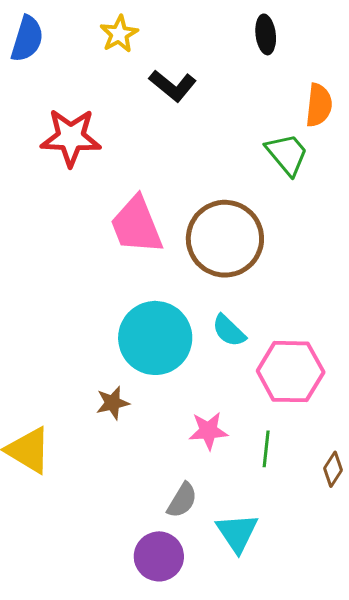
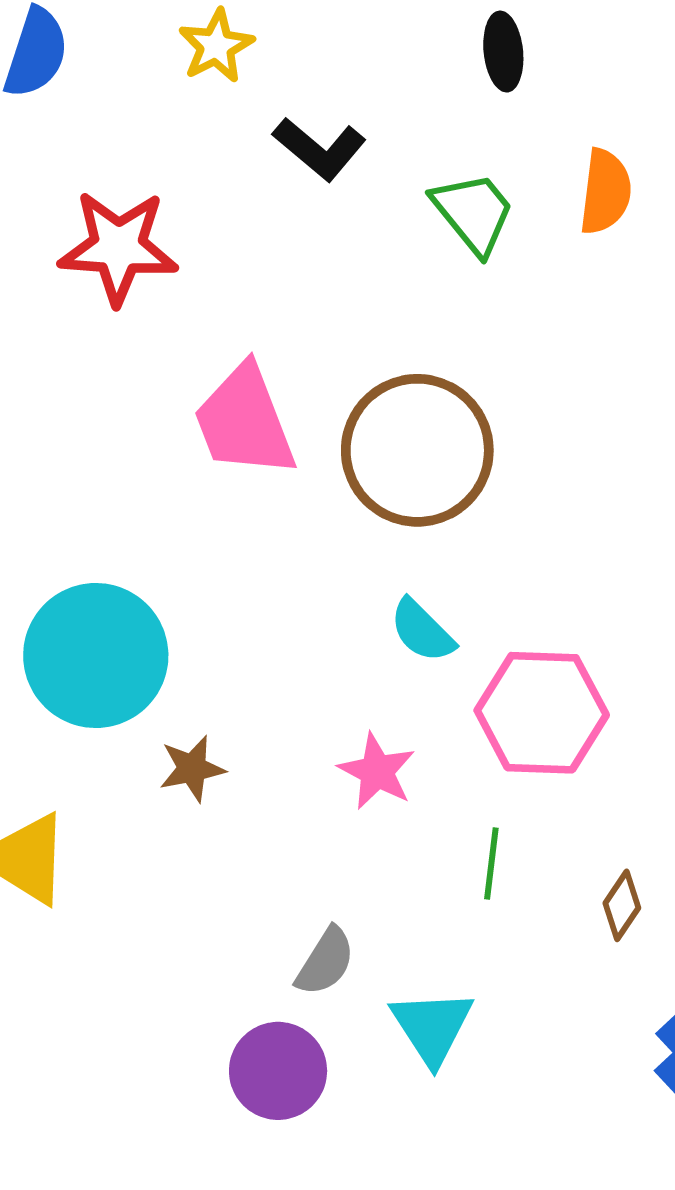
green trapezoid: (287, 154) -> (473, 213), moved
cyan circle: (155, 338) -> (96, 655), moved
pink star: (208, 431) -> (377, 771), moved, turned 30

